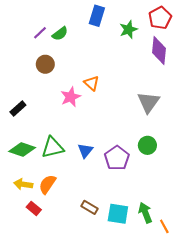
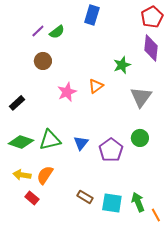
green star: (128, 29) -> (122, 65), moved
orange triangle: (92, 83) -> (96, 86), moved, turned 42

